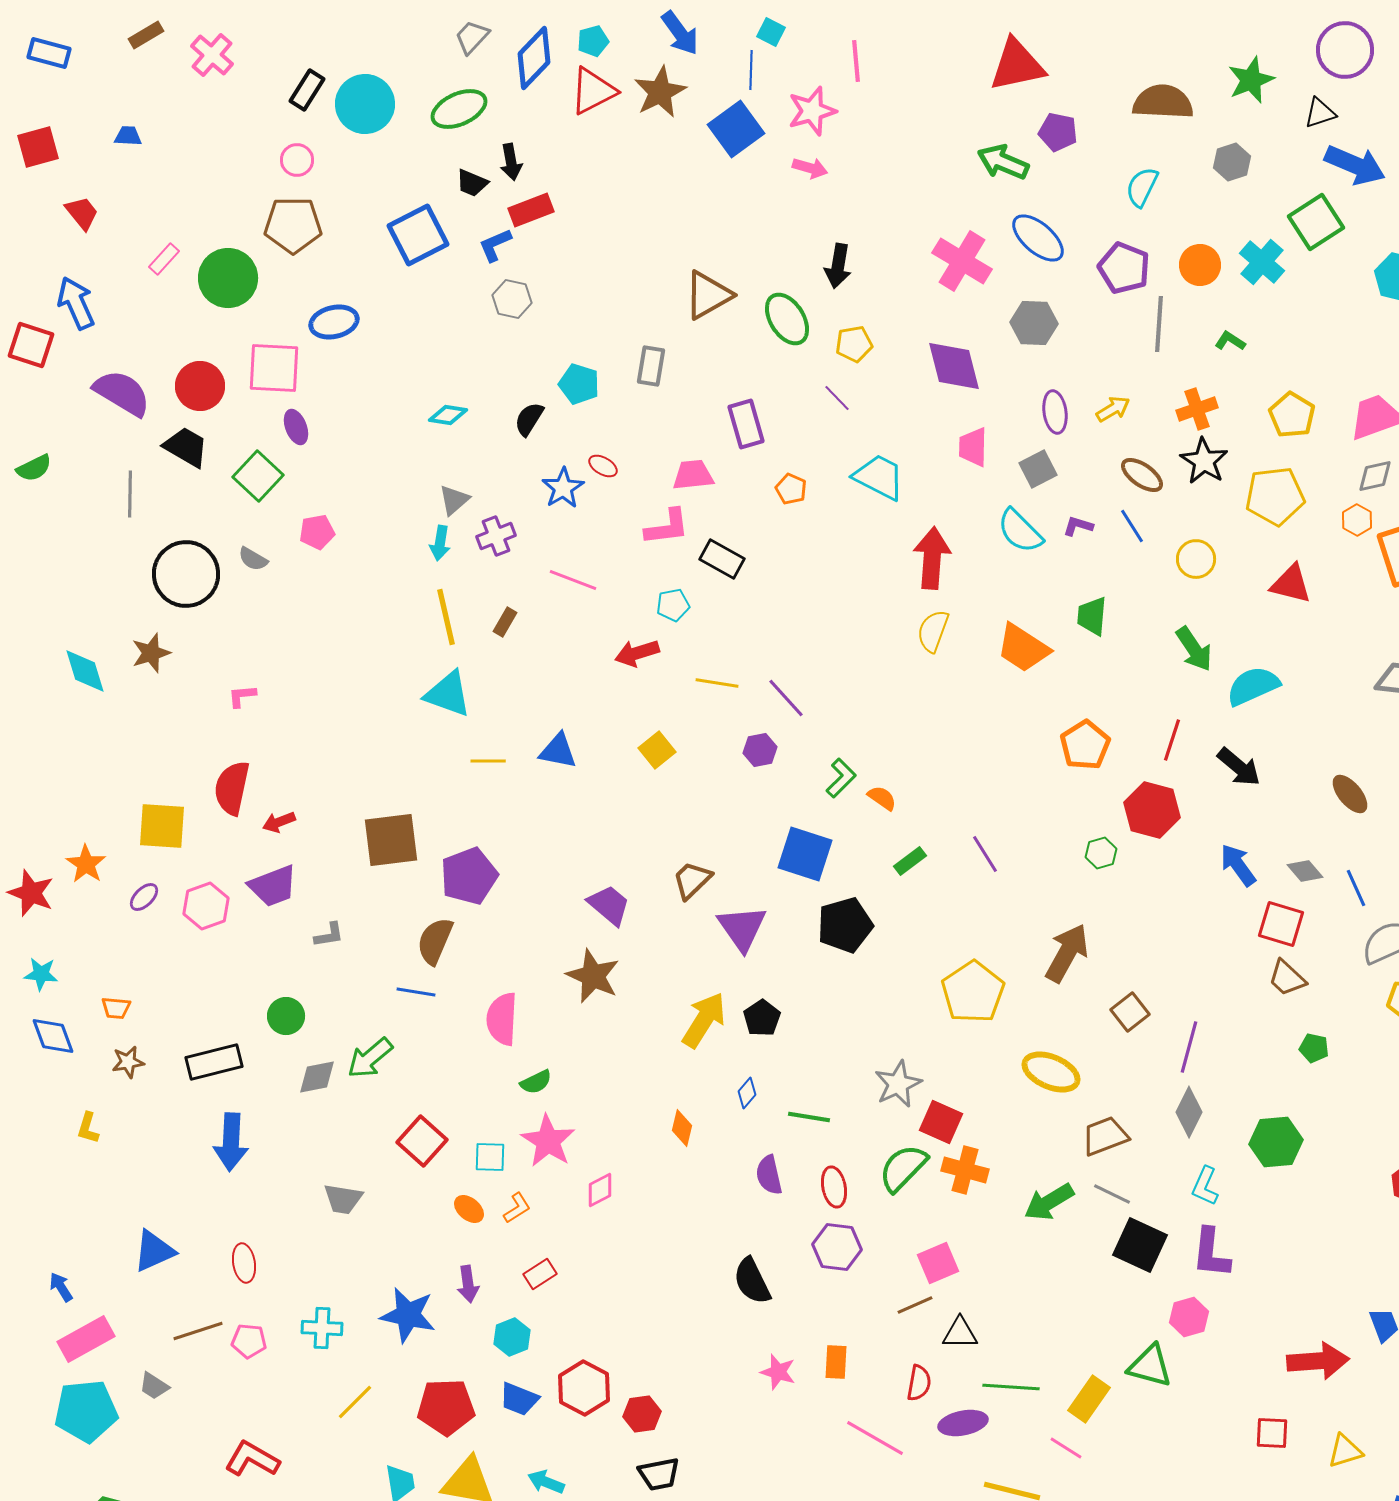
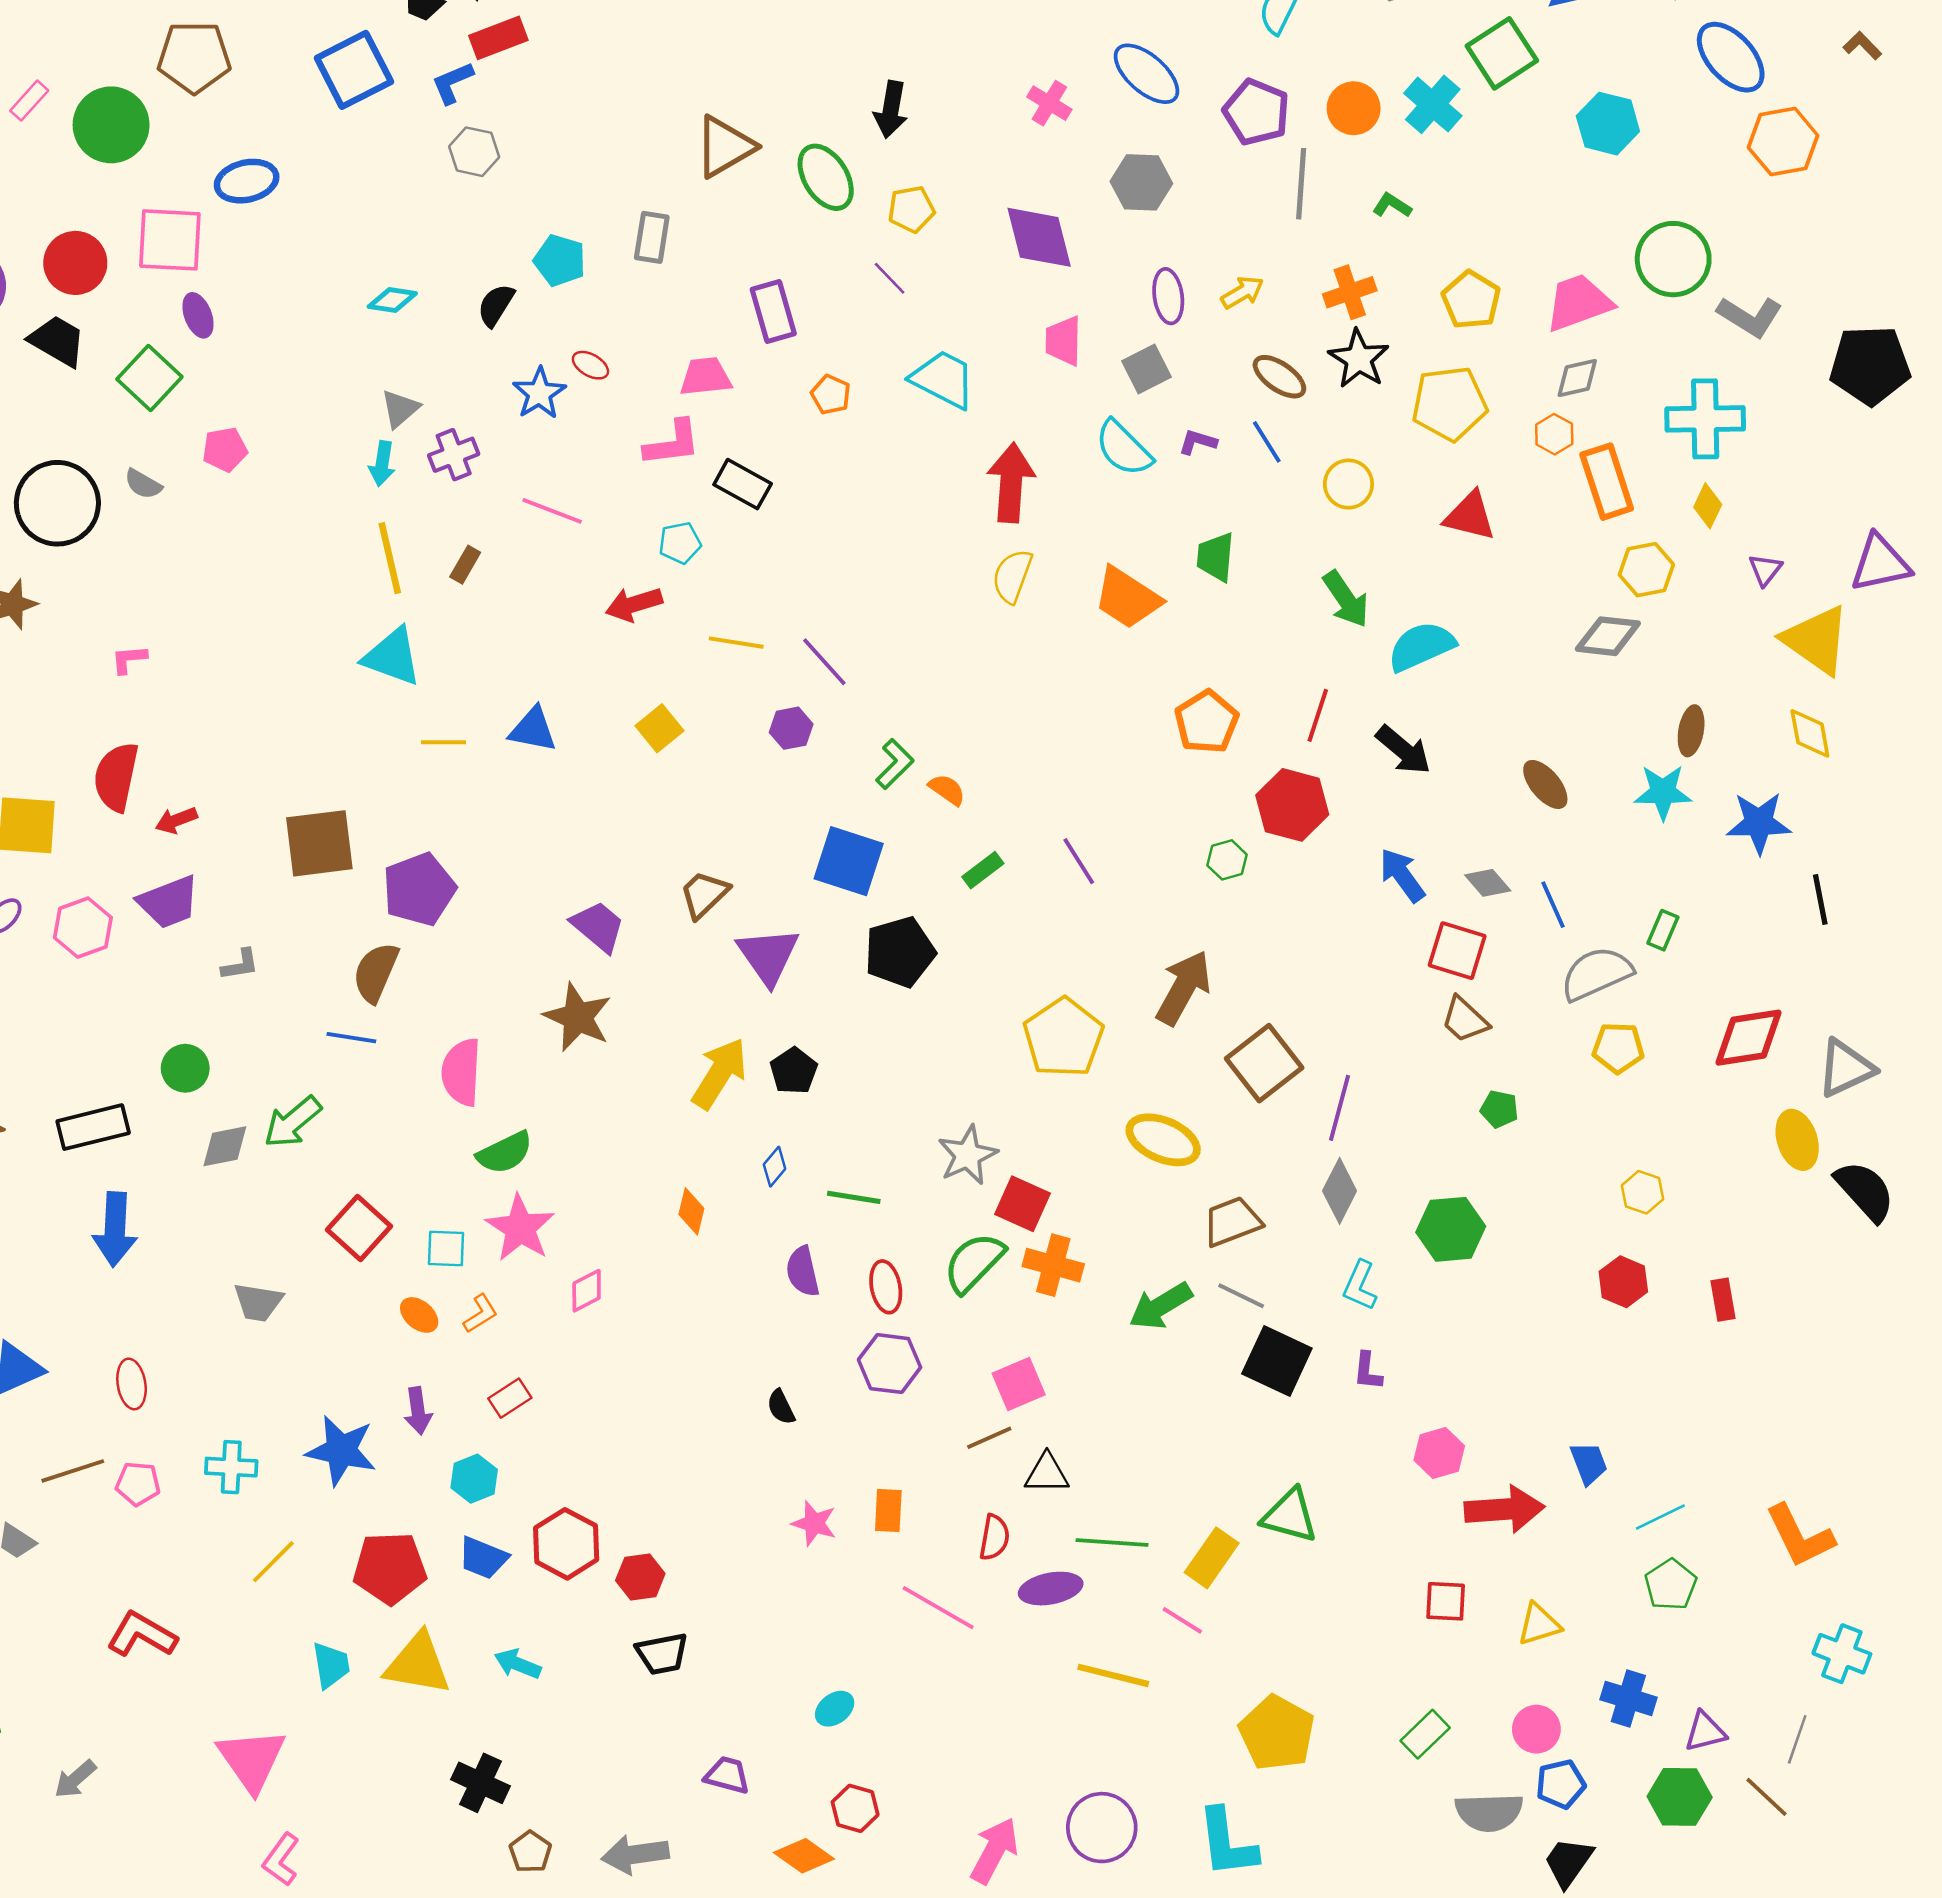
pink cross: (962, 261) -> (1049, 103), size x0.6
brown square: (1130, 1012) -> (1264, 1063), size x1.5
green semicircle: (536, 1082) -> (505, 1153), size x1.4
purple L-shape: (1211, 1253) -> (1368, 1371), size x0.6
black semicircle: (752, 1281) -> (781, 1407), size x0.6
pink hexagon: (1189, 1317) -> (1439, 1453), moved

